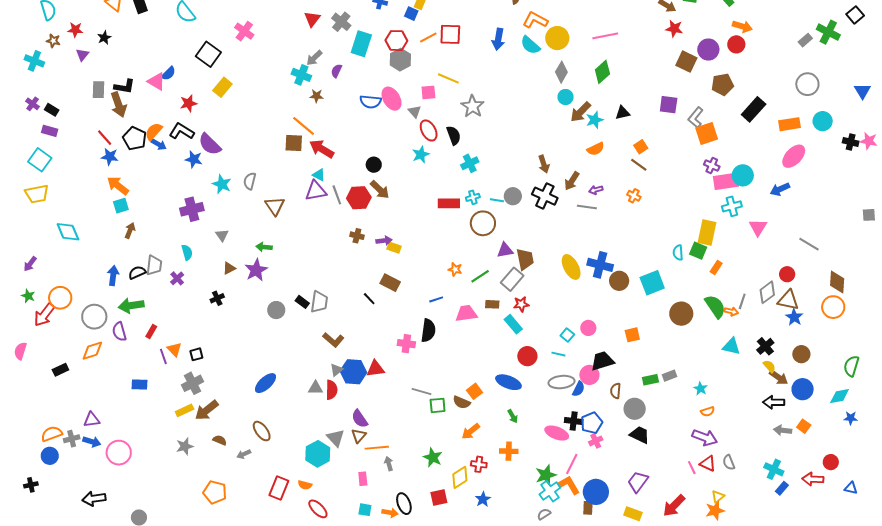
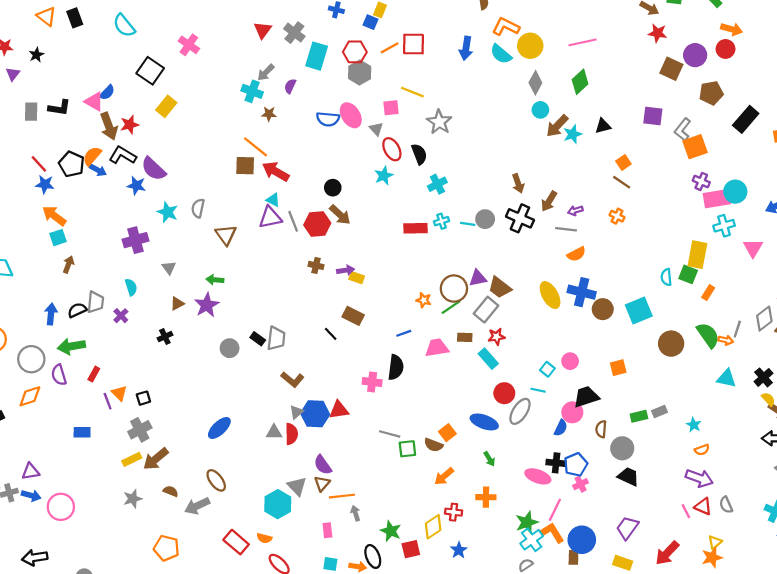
brown arrow: (119, 105) -> (109, 126), moved
orange semicircle: (596, 149) -> (576, 254), moved
brown circle: (483, 223) -> (454, 289), moved
brown trapezoid: (525, 259) -> (500, 287), turned 140
gray ellipse: (561, 382) -> (520, 411), moved, turned -50
gray arrow: (244, 454) -> (197, 506), size x1.6
green star: (433, 457) -> (391, 531), moved
red rectangle: (279, 488) -> (236, 542), turned -70

